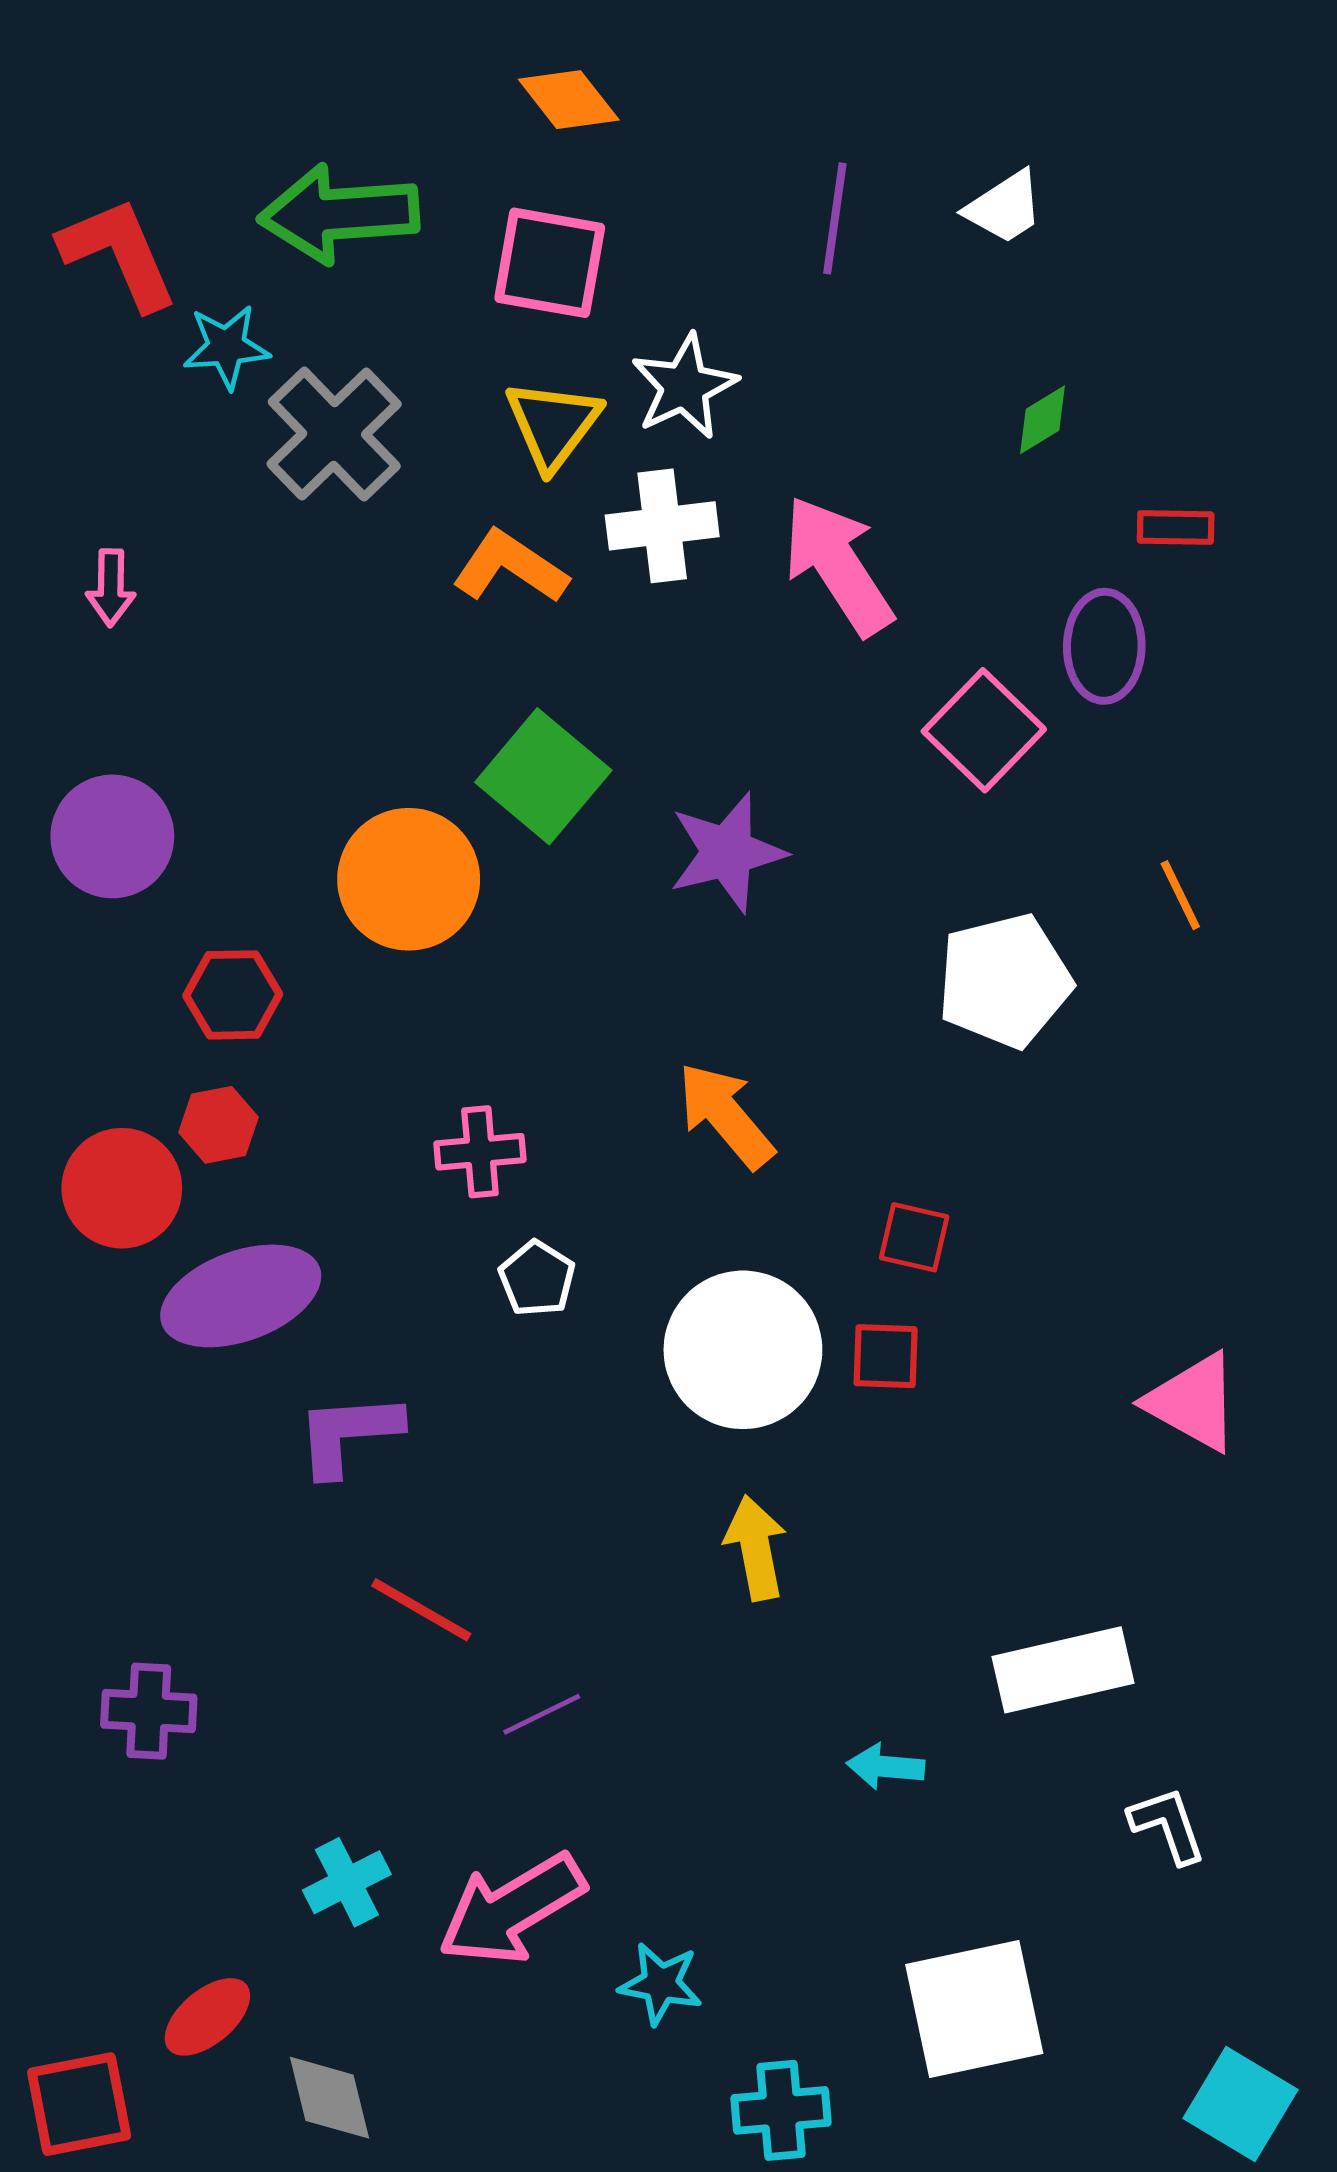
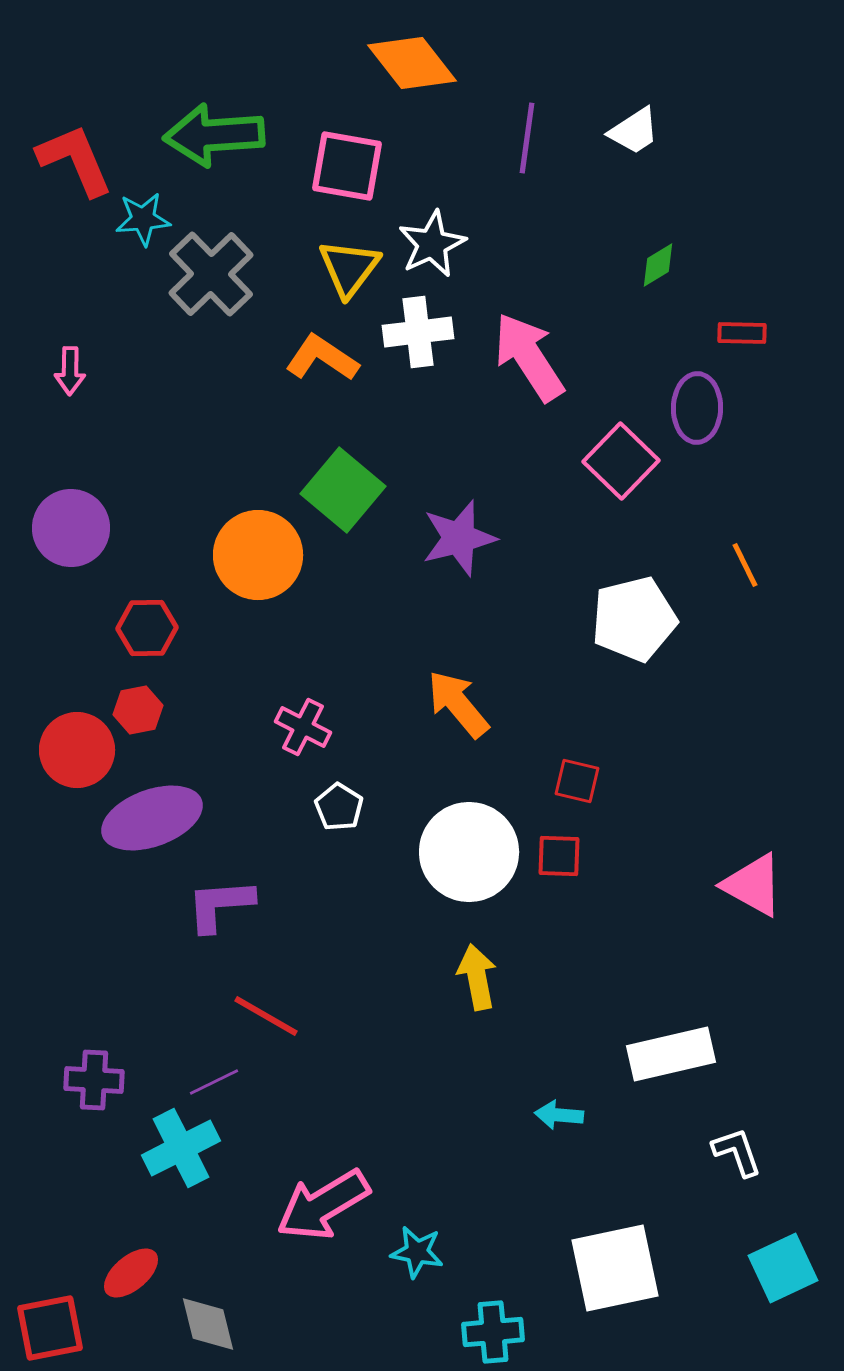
orange diamond: (569, 100) -> (412, 63), moved, size x1.4
pink cross: (480, 1152) -> (303, 727), turned 32
purple line: (542, 1714) -> (214, 1082), moved
cyan cross: (347, 1882) -> (181, 1148), moved, size x1.4
cyan square: (1241, 2104) -> (783, 1268), moved, turned 34

